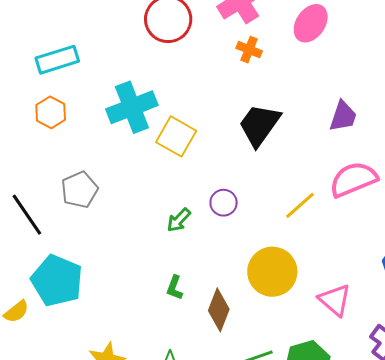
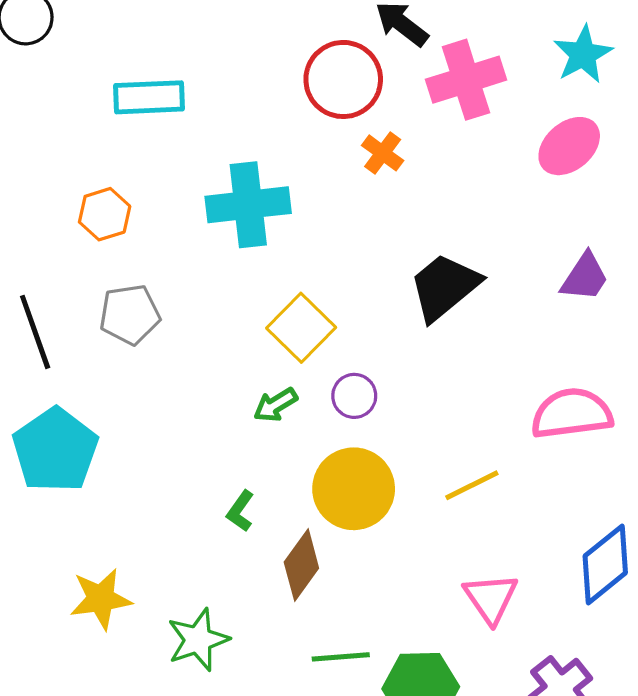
orange cross: (249, 50) -> (383, 153), moved
orange hexagon: (51, 112) -> (105, 214), moved
purple trapezoid: (343, 116) -> (585, 277), moved
yellow square: (176, 136) -> (301, 328), moved
yellow line: (300, 205) -> (472, 485), moved
yellow circle: (272, 272) -> (354, 489), moved

